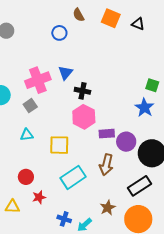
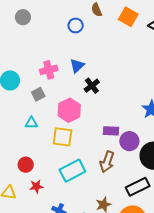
pink cross: (38, 80) -> (49, 70), size x0.7
black cross: (82, 91) -> (92, 86), turned 35
pink hexagon: (84, 117) -> (69, 110), moved

